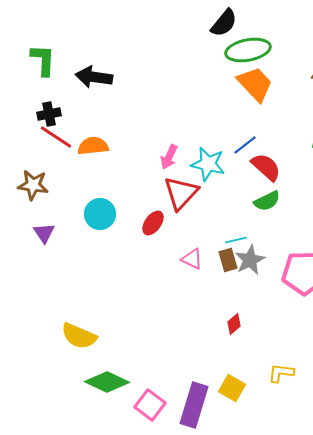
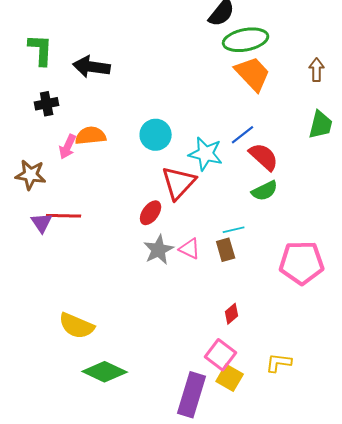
red line: (56, 137) -> (64, 216), moved, turned -32
pink arrow: (169, 157) -> (68, 147), moved
cyan circle: (100, 214) -> (156, 135), moved
gray star: (250, 260) -> (159, 250), moved
pink square: (150, 405) -> (221, 355), moved

